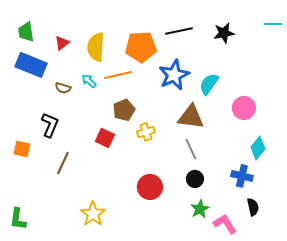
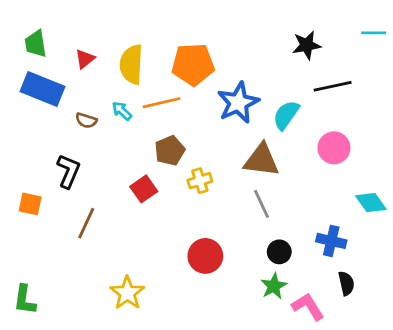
black line: (179, 31) -> (333, 86), moved
red square: (105, 138) -> (144, 189), turned 30
cyan diamond: (258, 148) -> (371, 203), moved, turned -75
black circle: (195, 179) -> (279, 252), moved

